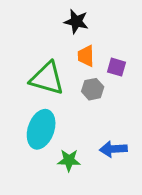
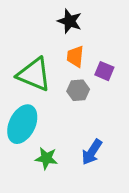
blue arrow: (113, 149) -> (92, 152), turned -60

